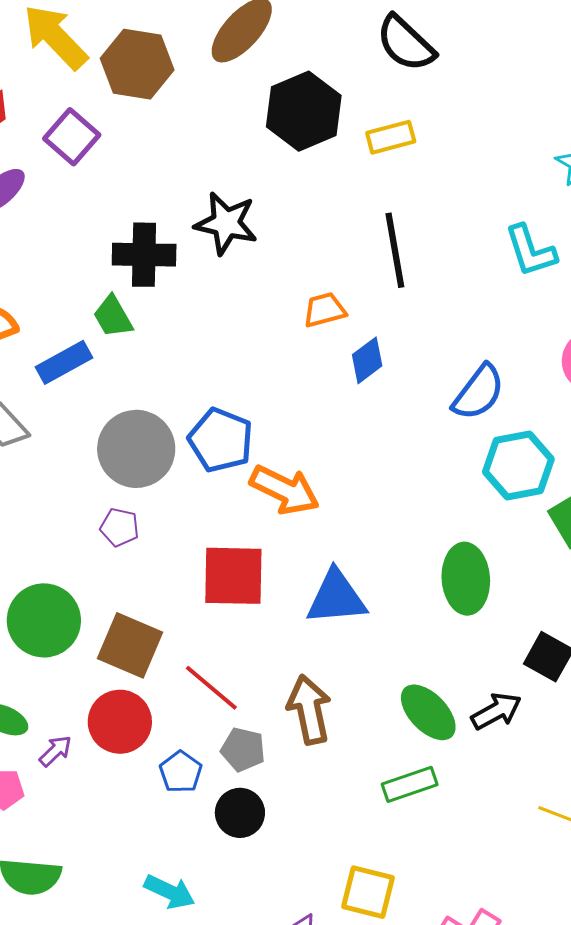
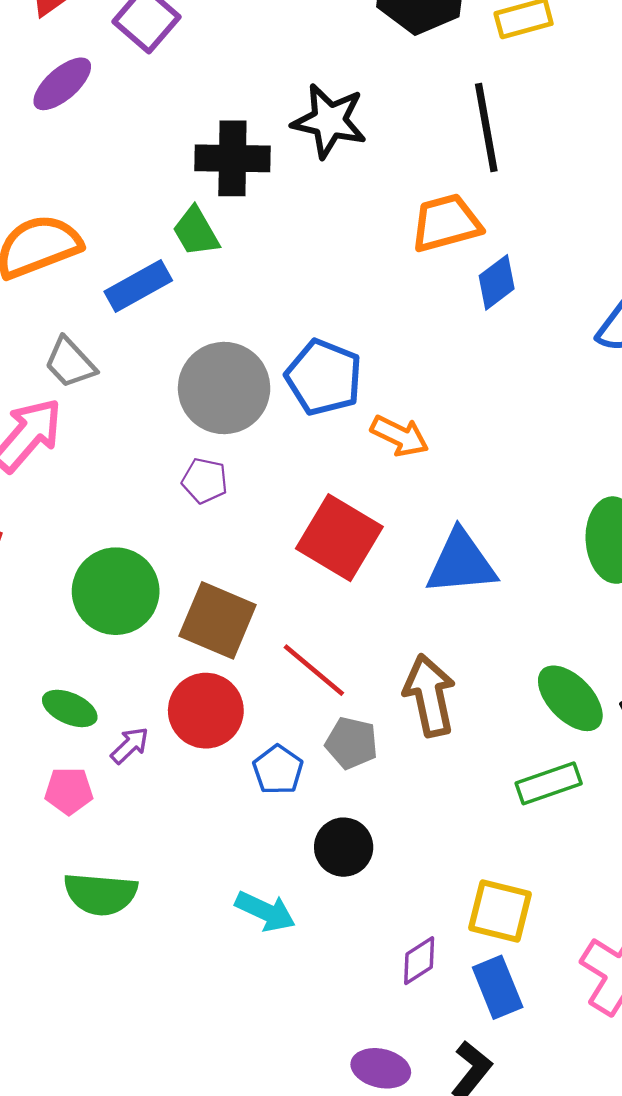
black line: (395, 250) -> (486, 128), moved
orange trapezoid: (325, 310) -> (446, 223), size x1.4
orange arrow: (285, 490) -> (400, 436), size x0.7
red square: (233, 576) -> (339, 538), turned 30
black circle: (240, 813) -> (344, 847), moved

